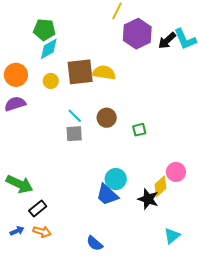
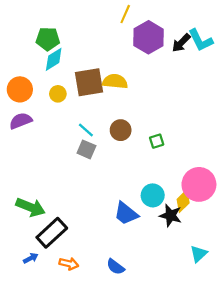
gray square: (74, 134) -> (86, 149), turned 30
pink circle: (176, 172) -> (199, 184), size x1.6
cyan circle: (116, 179) -> (153, 195), moved
black rectangle: (38, 209) -> (52, 233), size x1.6
orange arrow: (42, 232) -> (69, 264), moved

